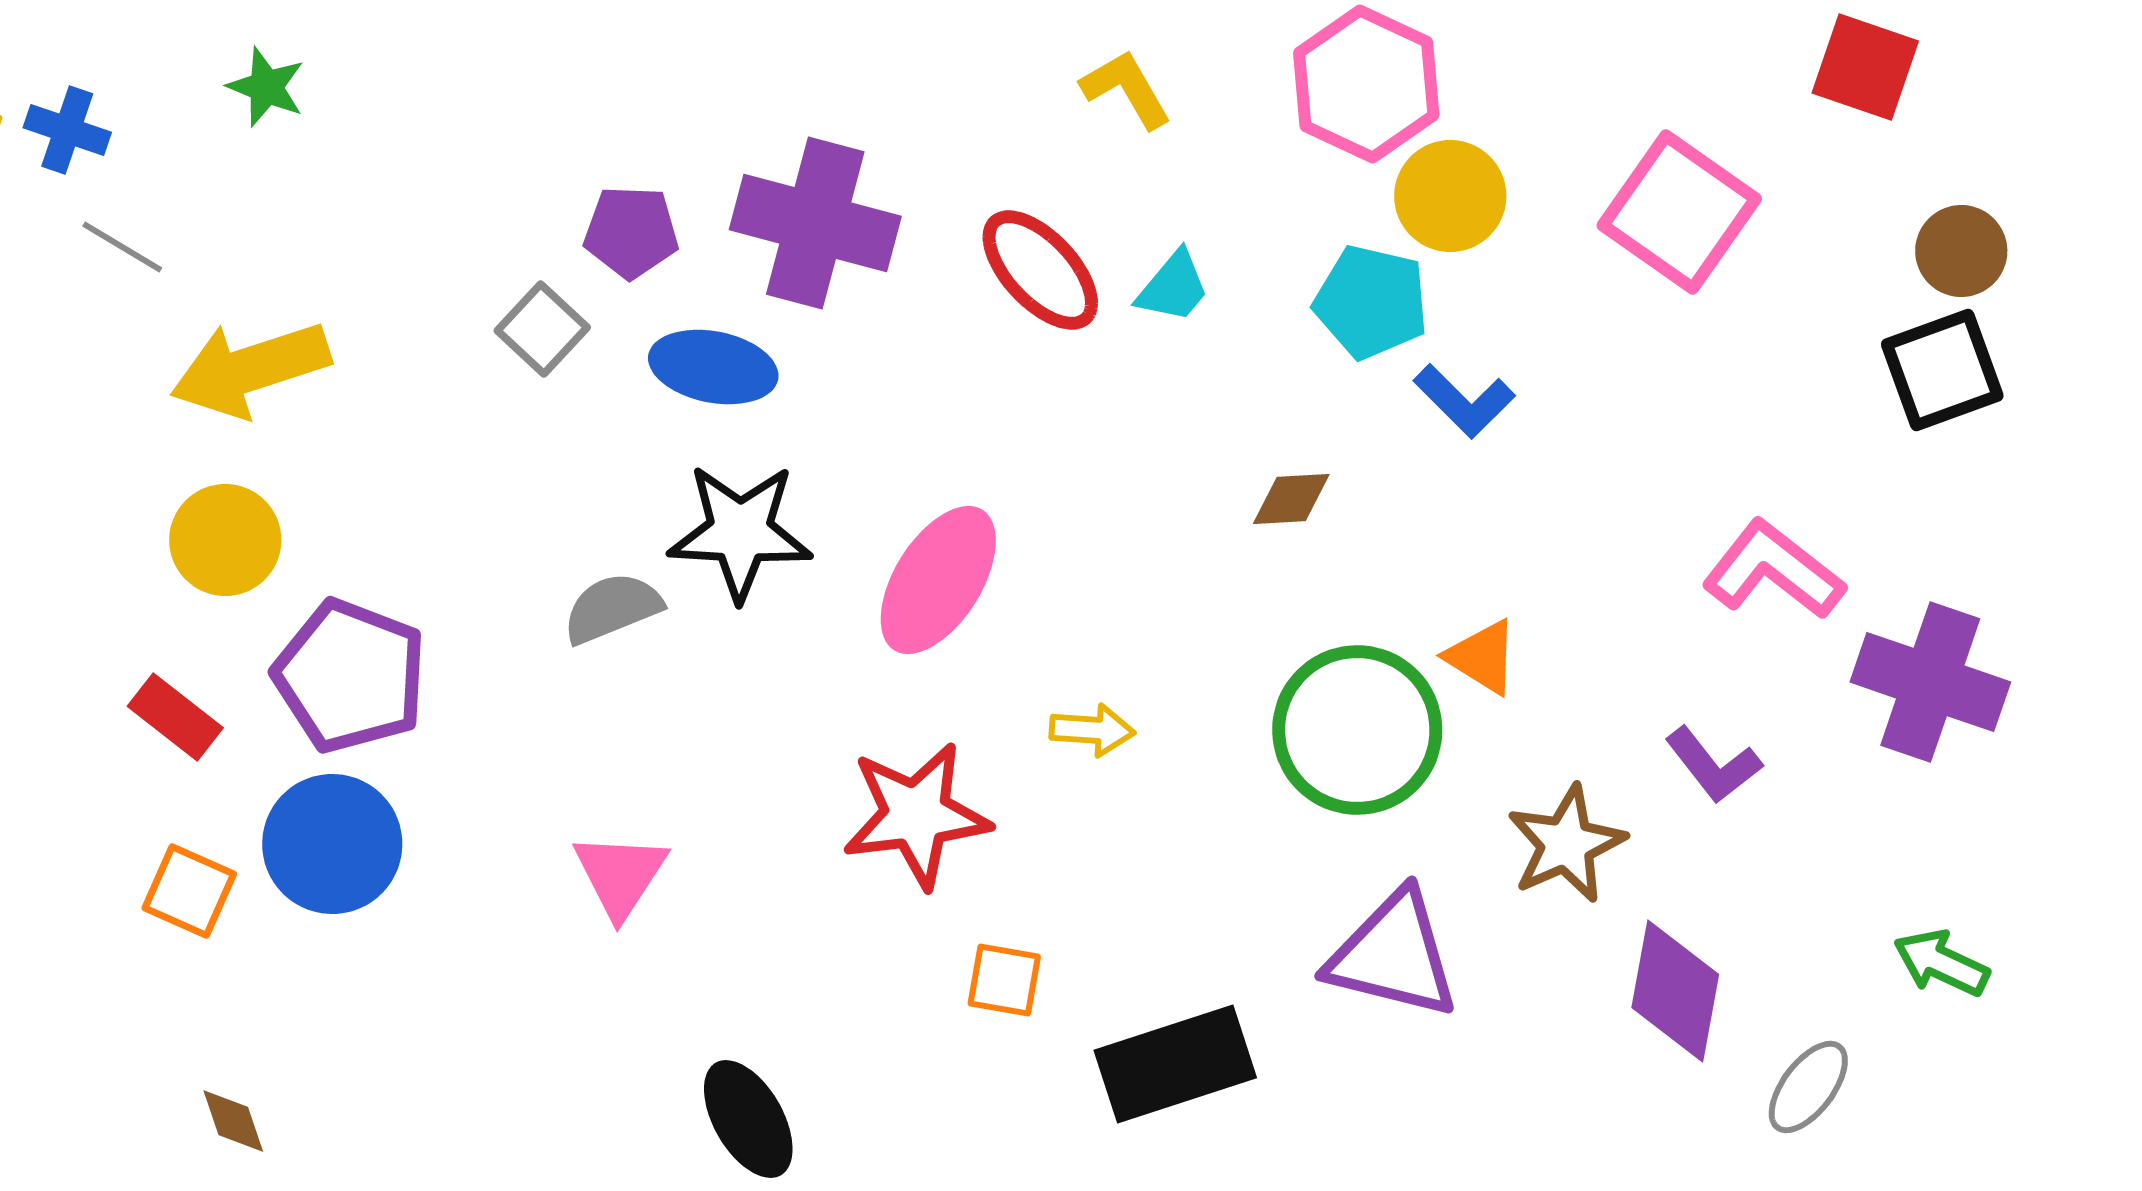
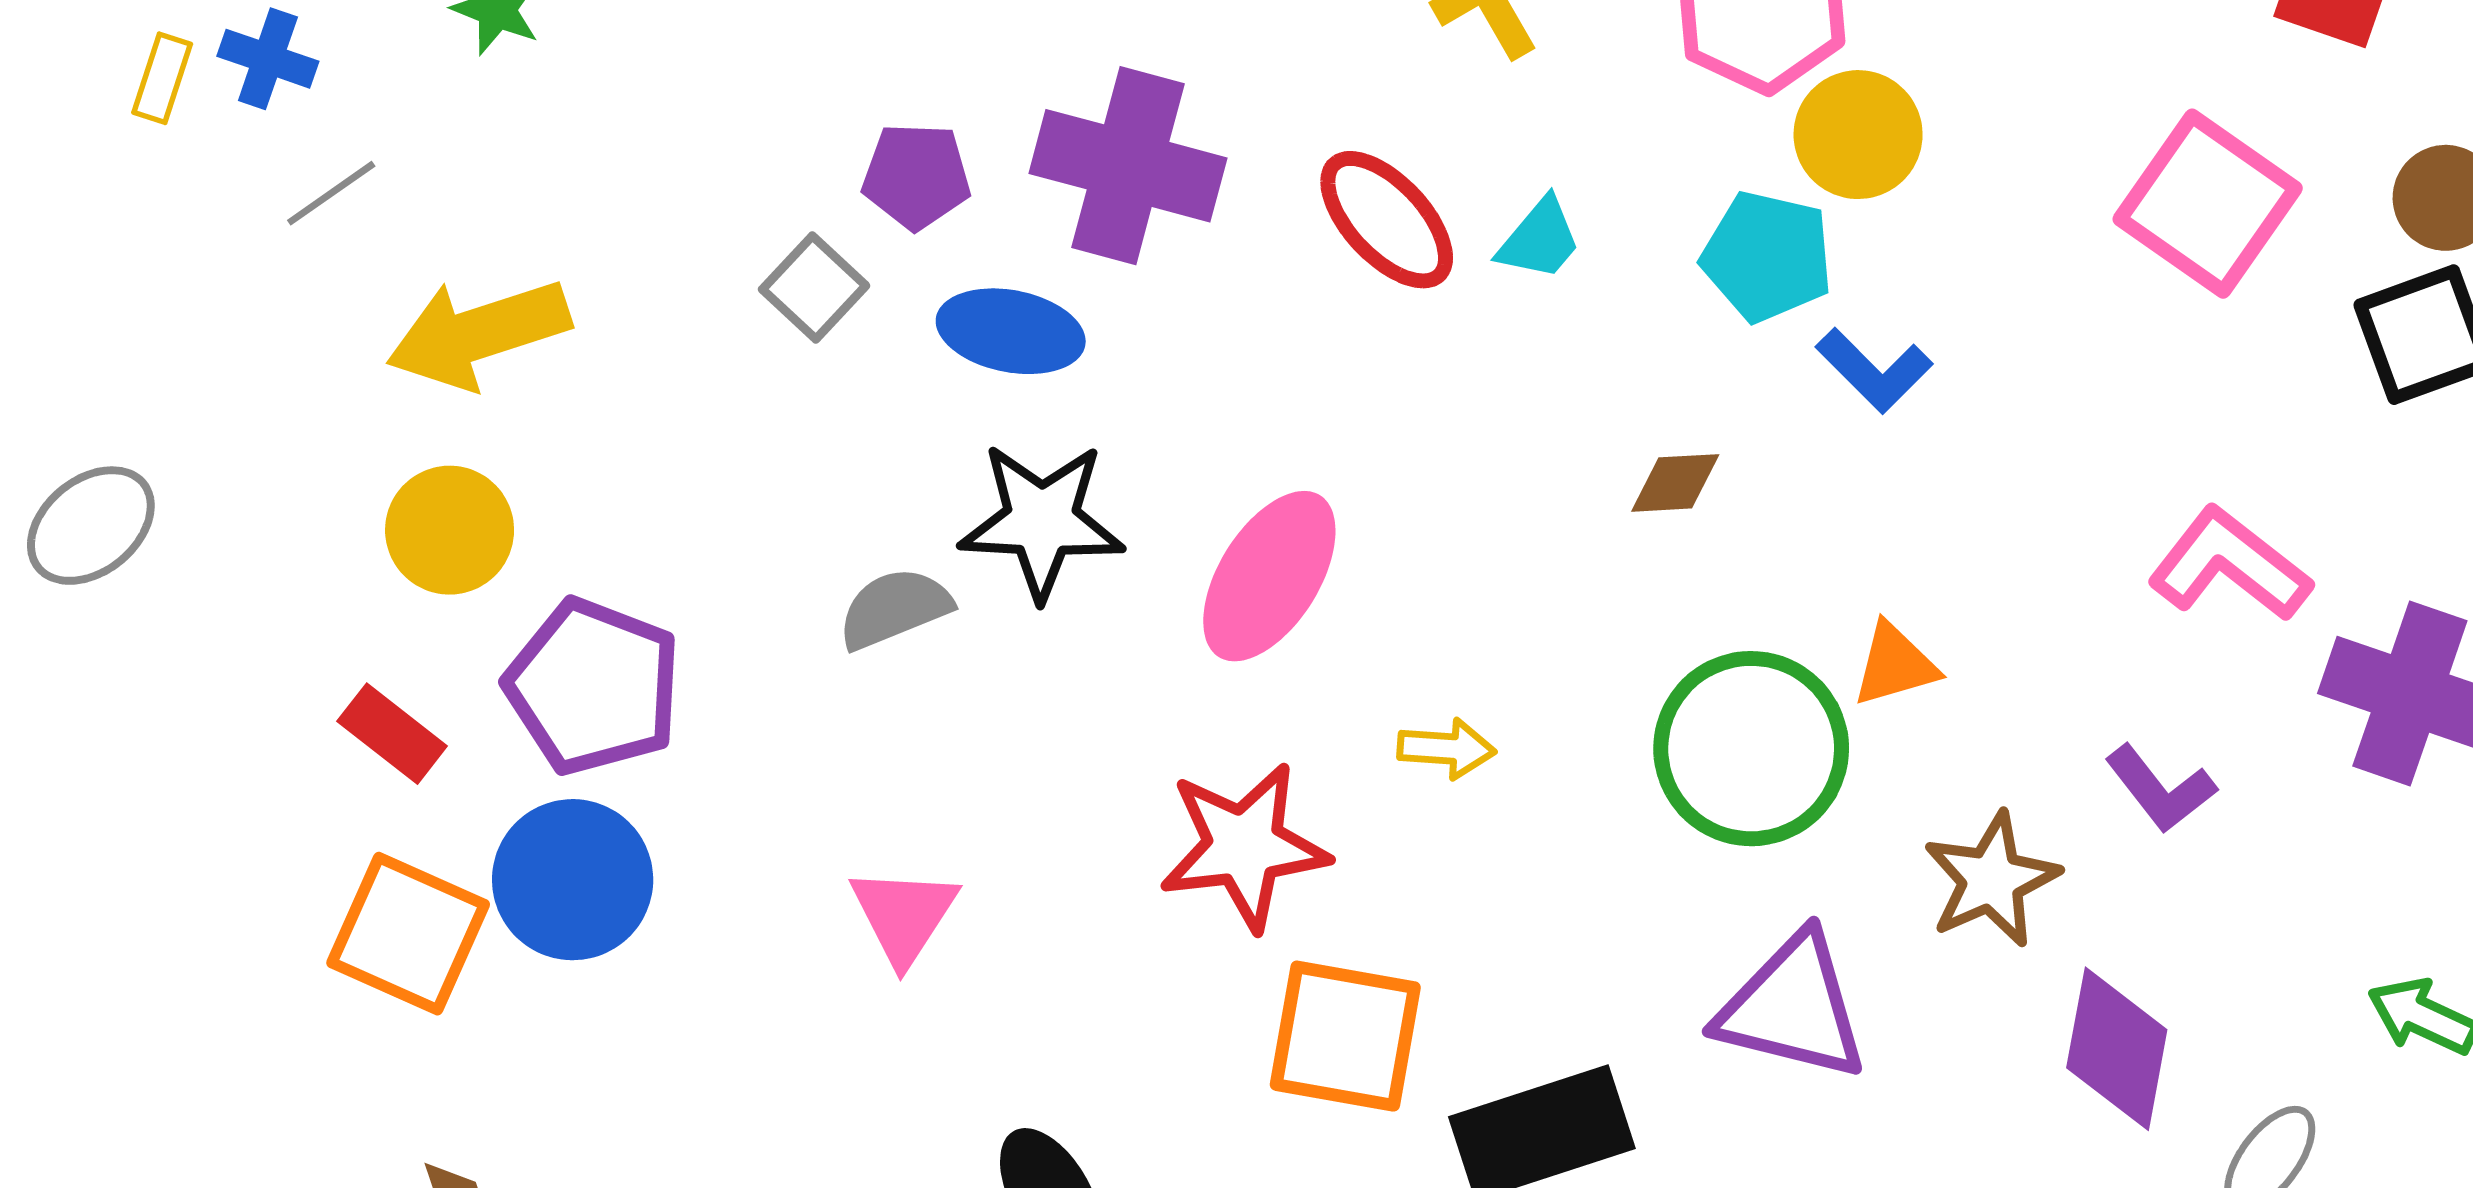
pink square: (1679, 212) -> (2208, 204), moved
gray line: (122, 247) -> (331, 193), turned -66
orange triangle: (1482, 657) -> (1895, 665), turned -48
orange square: (189, 891) -> (408, 934), size x1.5
orange square: (1004, 980) -> (1345, 1036), size x1.8

